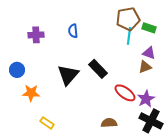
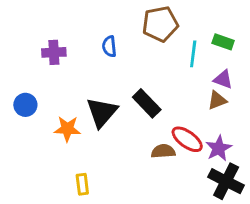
brown pentagon: (128, 19) -> (160, 24), moved
orange star: (31, 93) -> (67, 129), moved
yellow rectangle: (47, 123) -> (82, 184), moved, turned 48
brown semicircle: (109, 123) -> (163, 151), moved

